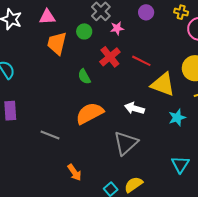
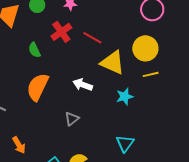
orange semicircle: (90, 113) -> (38, 87), turned -40
gray triangle: (126, 143) -> (72, 119), size x0.6

